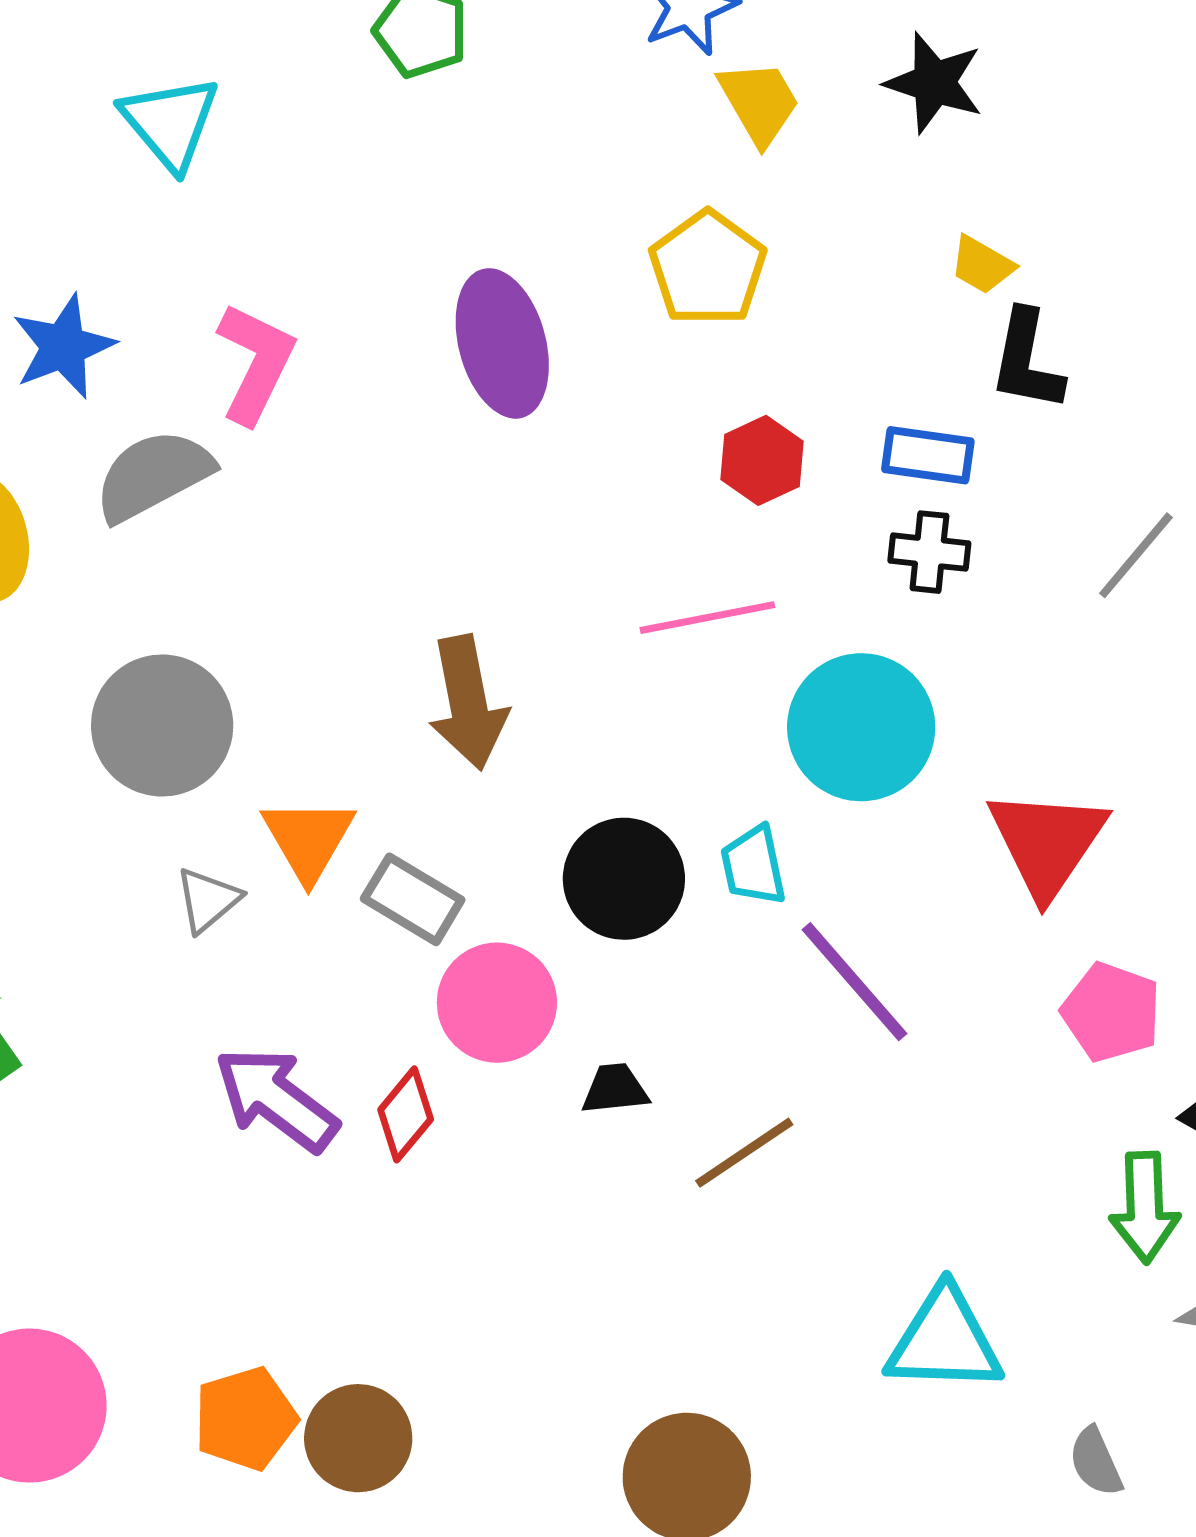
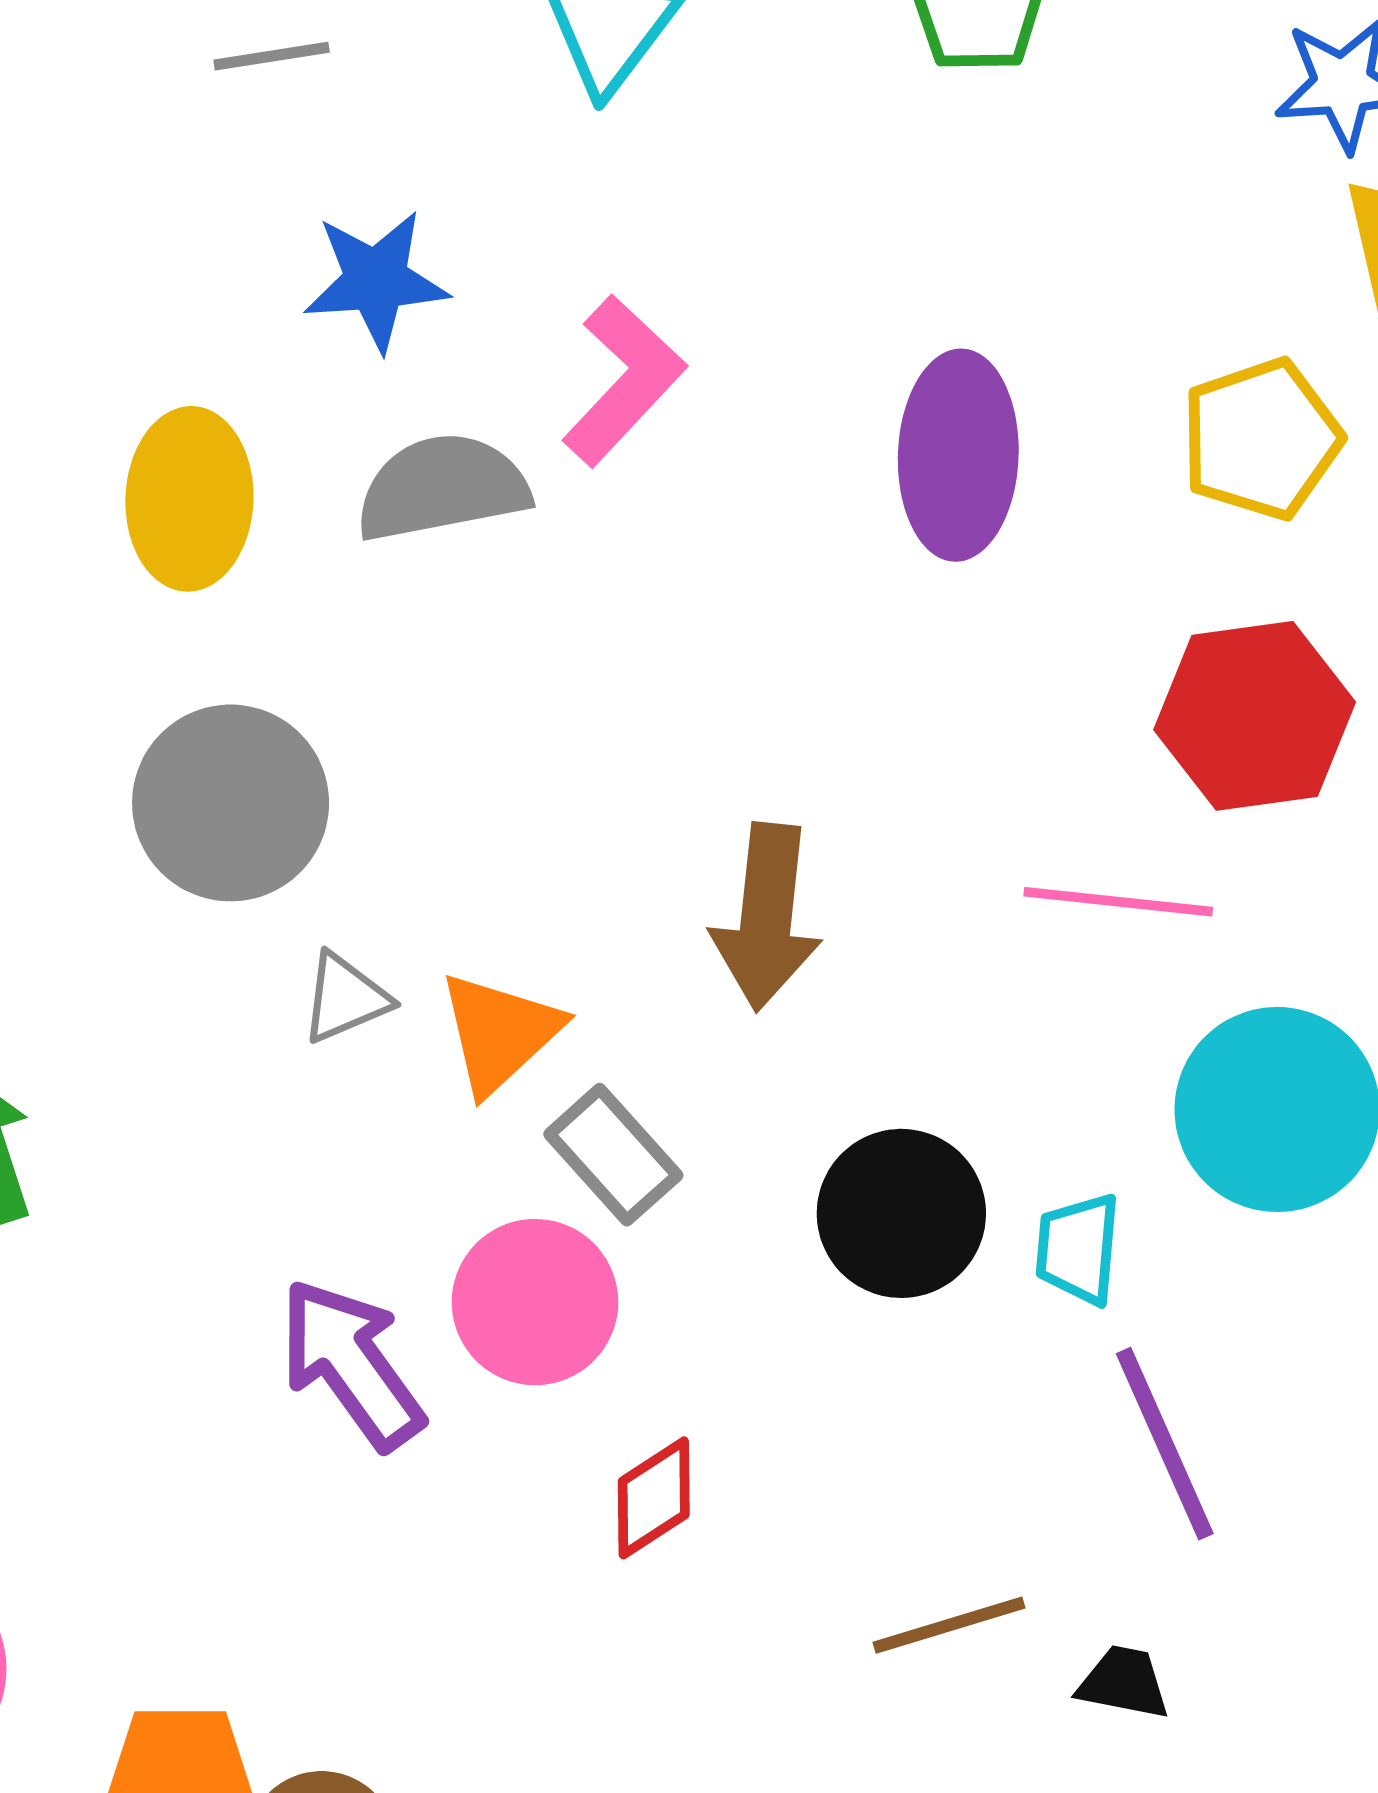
red hexagon: (762, 460) -> (1255, 716), size x1.6
gray circle: (162, 725) -> (231, 803), moved
gray triangle: (208, 900) -> (345, 998), moved
pink circle: (497, 1003) -> (535, 1302), moved
black trapezoid: (615, 1089) -> (1124, 1683), moved
red diamond: (406, 1114) -> (654, 1498), moved

